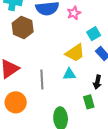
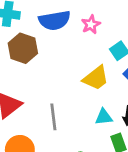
cyan triangle: (69, 74) -> (104, 117), moved

